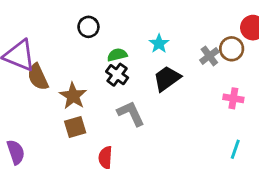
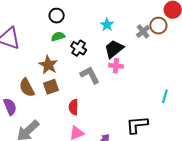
green semicircle: (117, 55) -> (58, 37), moved
brown semicircle: (38, 77) -> (27, 88), moved
pink cross: (233, 98) -> (116, 66), moved

